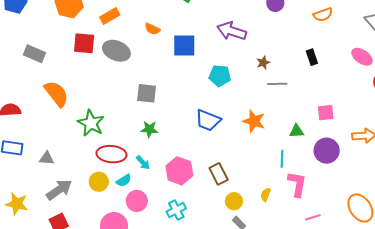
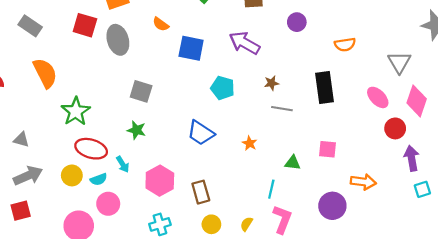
gray ellipse: (116, 51) -> (118, 40), turned 40
black rectangle: (312, 57) -> (324, 87), size x1.8
orange star: (254, 121) -> (250, 143), size x0.6
purple circle: (327, 151) -> (332, 206), moved
cyan cross: (176, 210) -> (160, 224), moved

